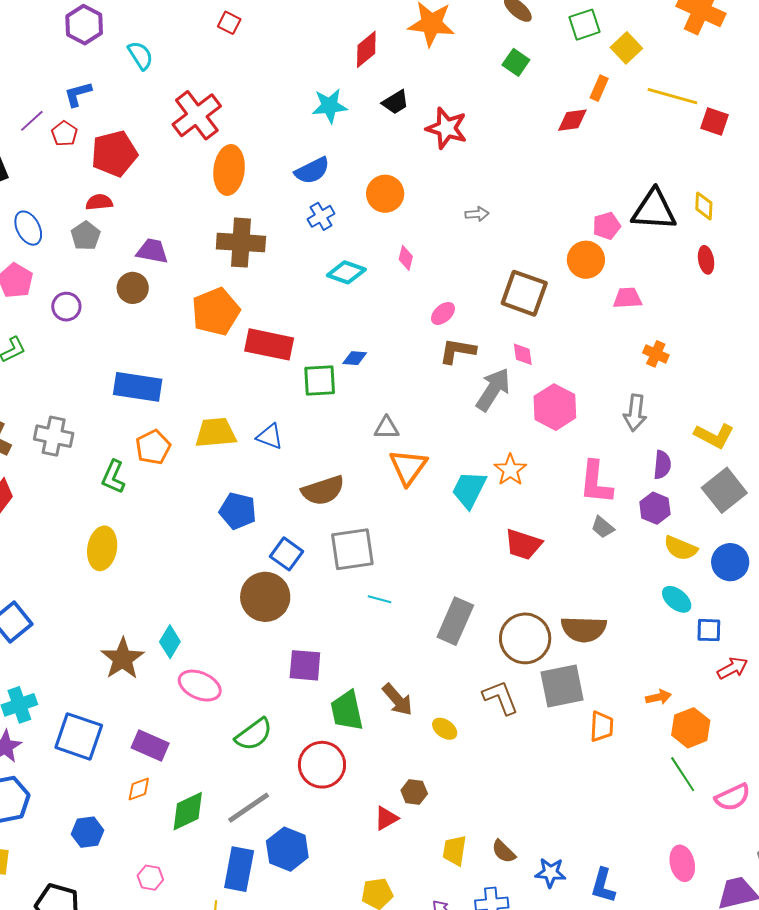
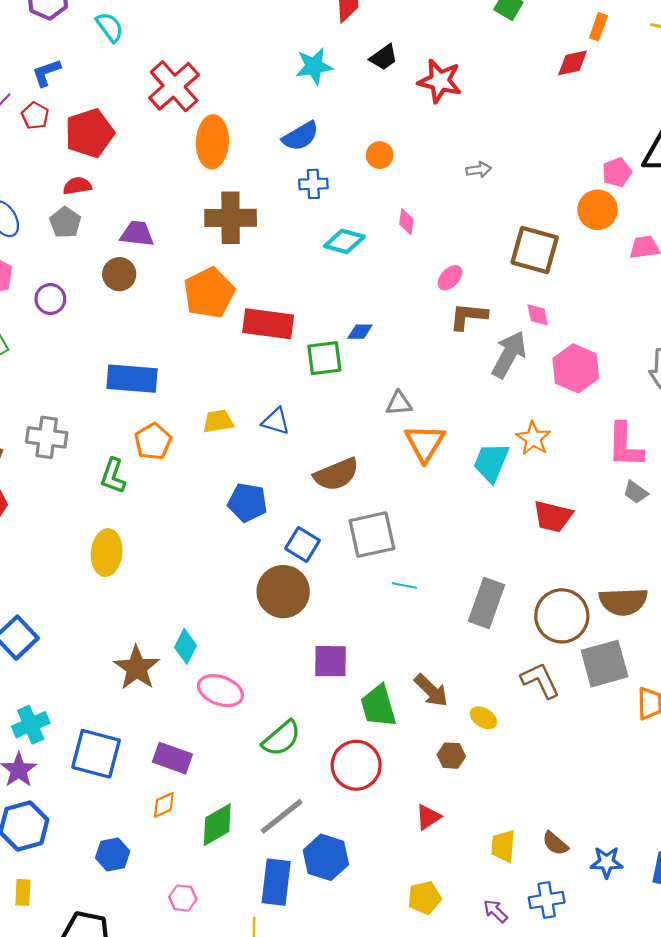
orange circle: (385, 194) -> (380, 155), size x0.7
blue cross: (321, 216) -> (313, 184), turned 32
yellow trapezoid: (216, 433) -> (218, 421), size x0.7
brown hexagon: (414, 792) -> (451, 756), moved

